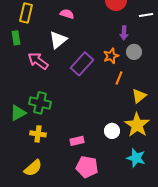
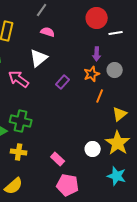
white line: (146, 15) -> (116, 33), moved
purple arrow: (124, 33) -> (97, 54), moved
purple rectangle: (82, 64) -> (63, 82), size x0.6
pink rectangle: (77, 141) -> (58, 159), turned 56

